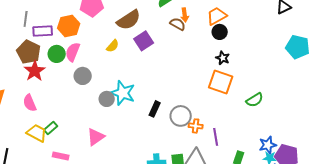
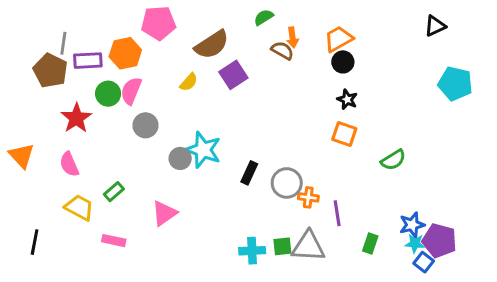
brown pentagon: (29, 52) -> (50, 71), moved
orange square: (221, 82) -> (344, 134), size x0.7
green rectangle: (51, 128) -> (114, 192), moved

